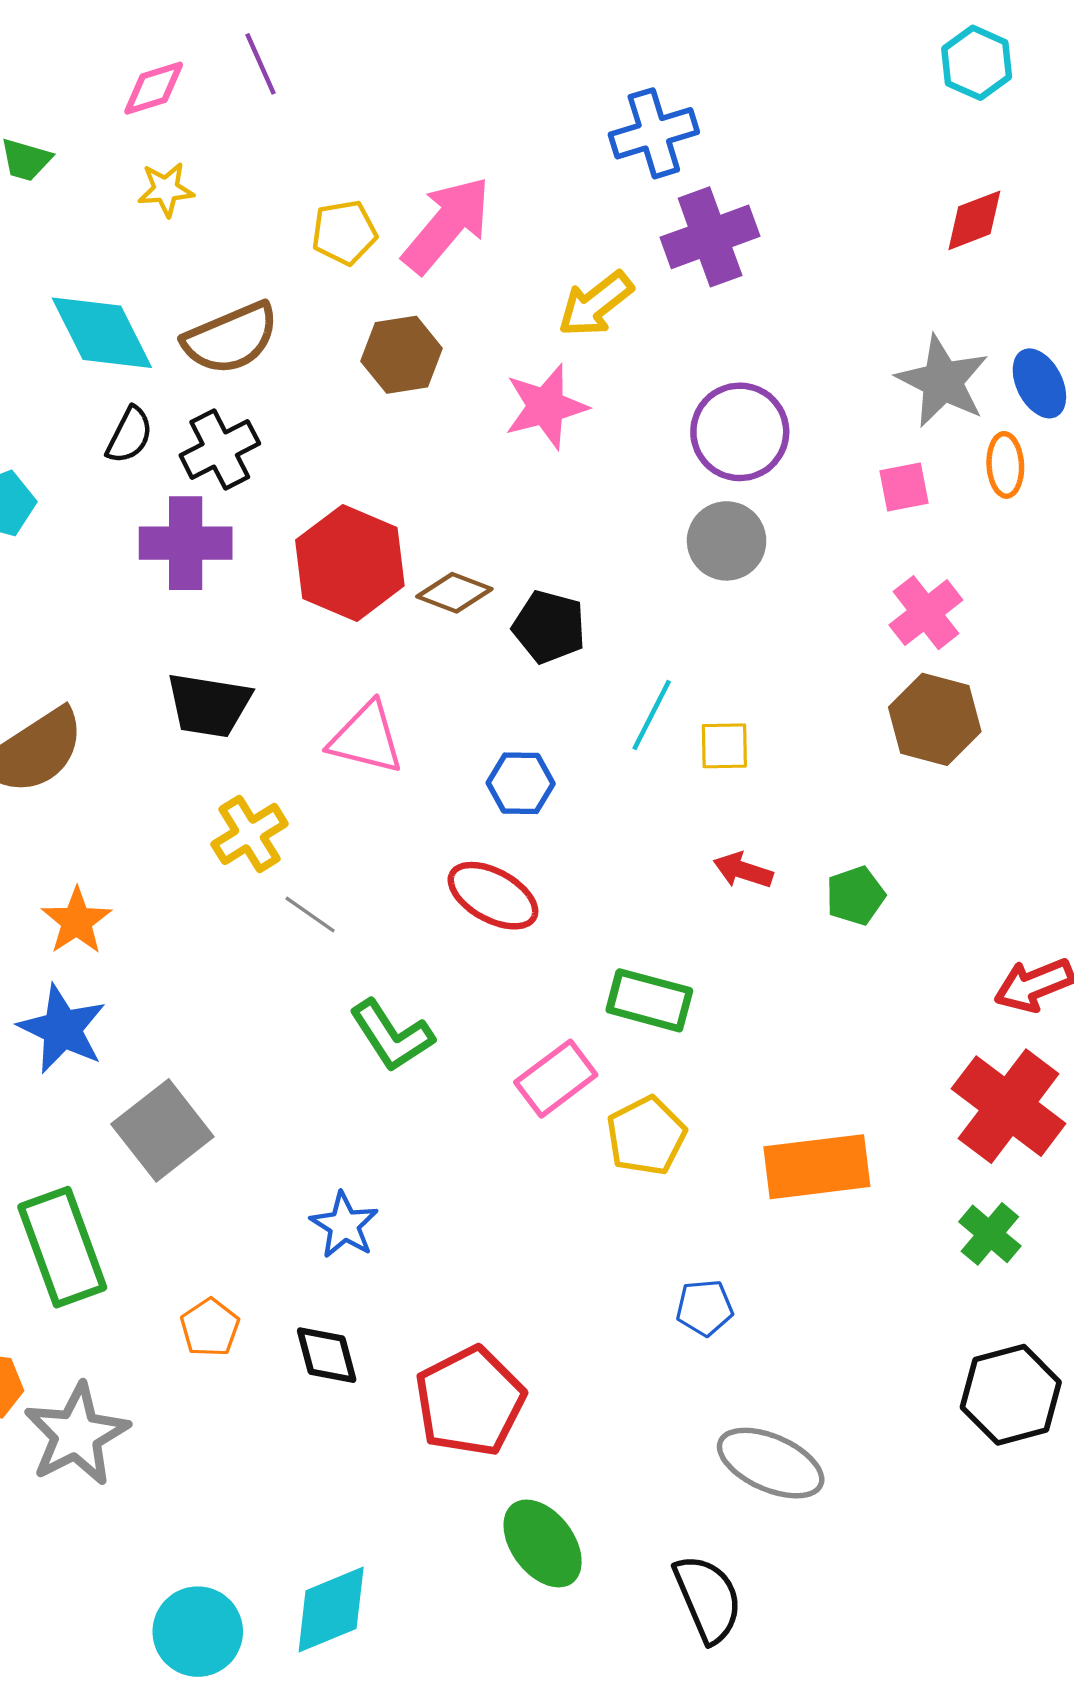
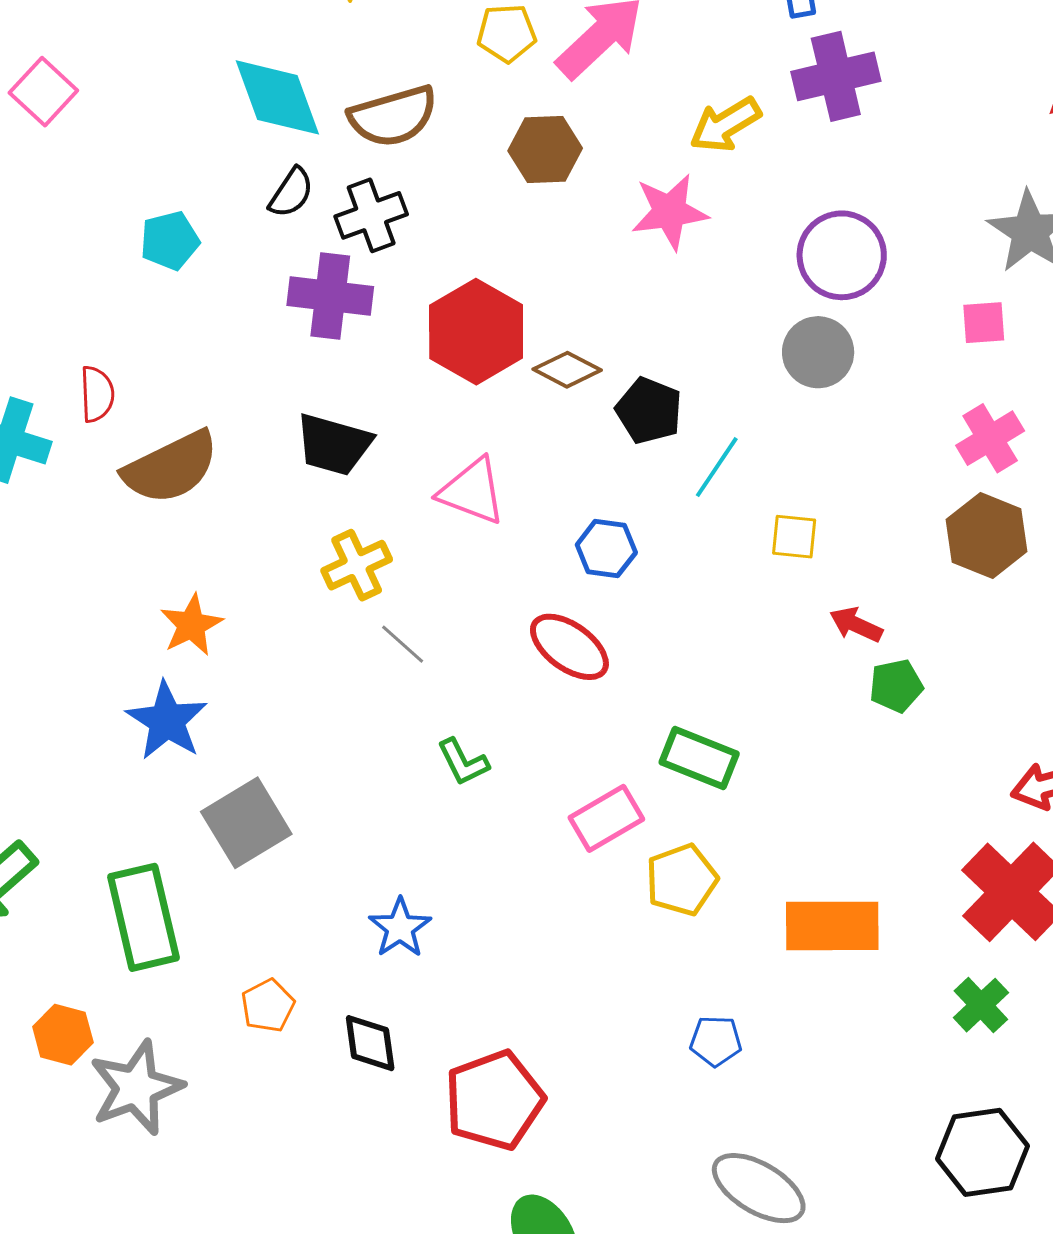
cyan line: (652, 715) -> (717, 467), moved
red arrow: (743, 870) -> (856, 625), moved
green L-shape: (392, 1036) -> (463, 762), size x0.7

